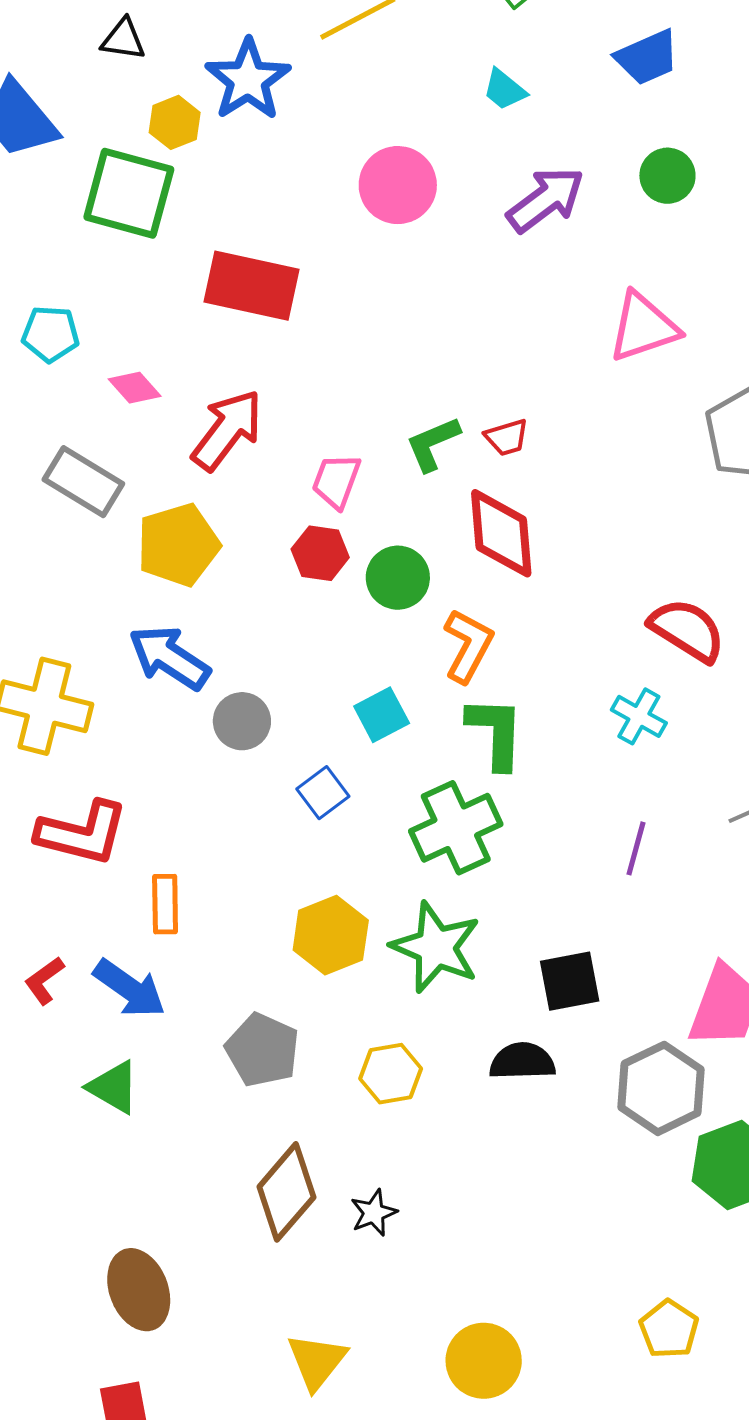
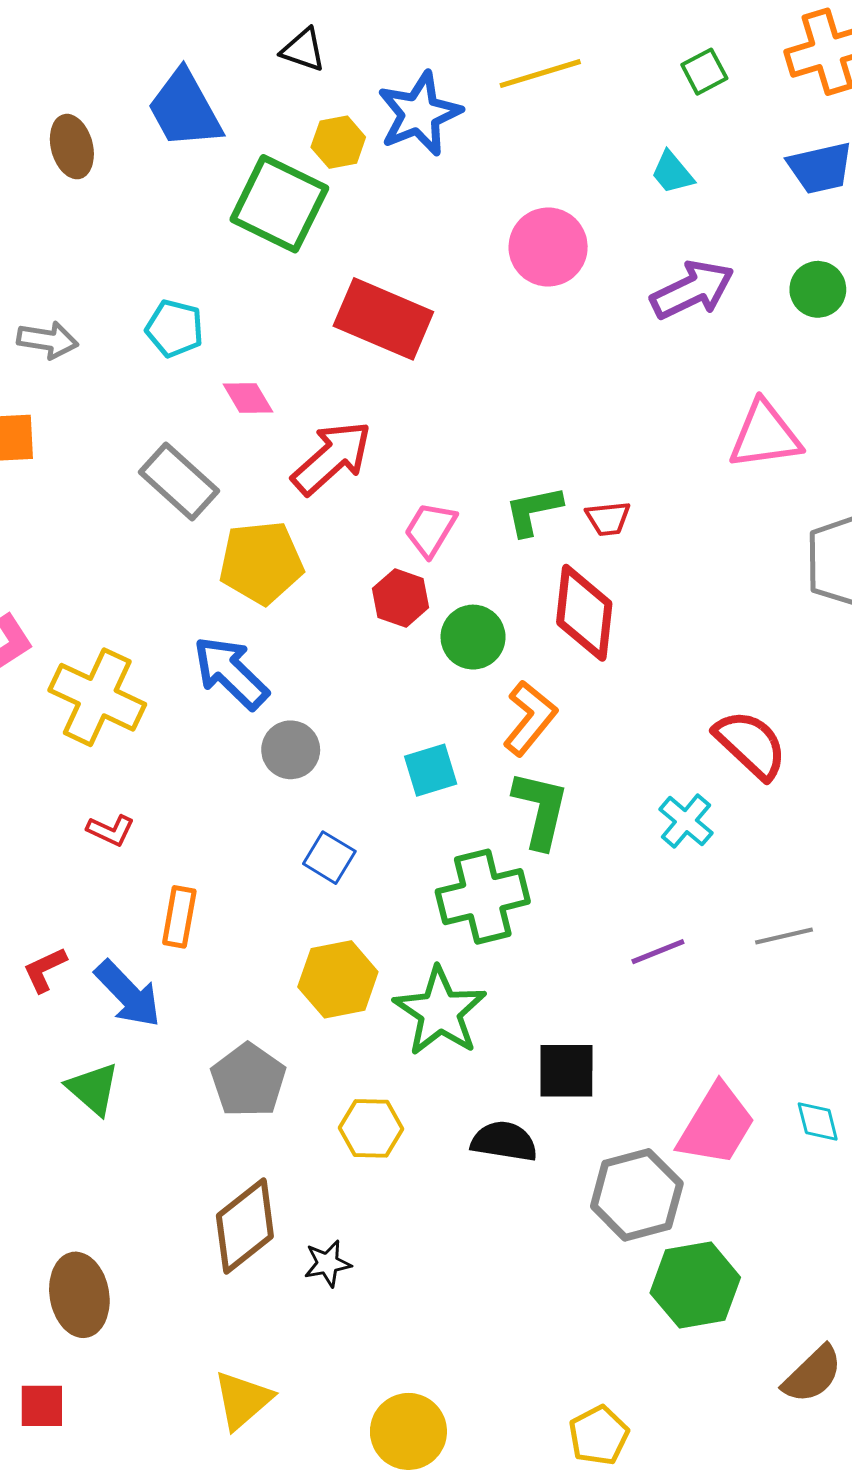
blue square: (323, 793) -> (329, 858), moved, turned -33
red L-shape: (82, 833) -> (111, 830), size x0.5
purple line: (636, 848) -> (658, 952), turned 42

